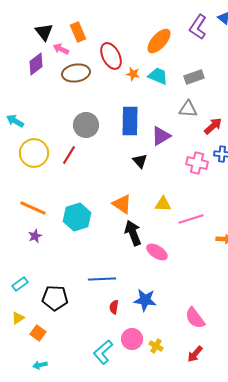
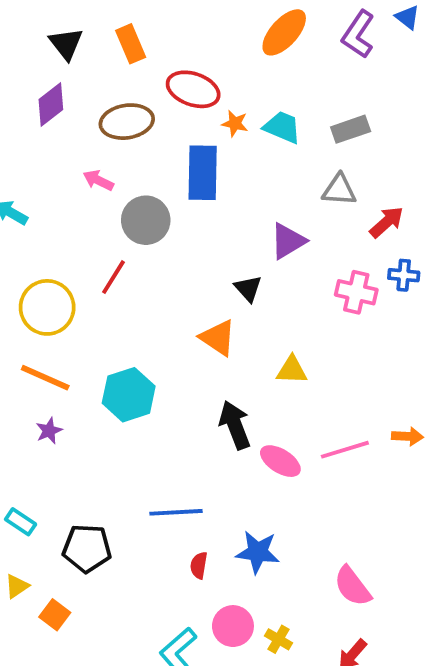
orange ellipse: (159, 41) -> (284, 32), moved
pink arrow: (61, 49) -> (98, 180), moved
red ellipse: (111, 56) -> (193, 89), turned -44
blue rectangle: (130, 121) -> (203, 173), moved
yellow circle: (34, 153) -> (47, 307), moved
orange triangle: (122, 204) -> (218, 338), moved
pink line: (191, 219) -> (345, 450), moved
cyan rectangle: (20, 284) -> (21, 522), turned 70

